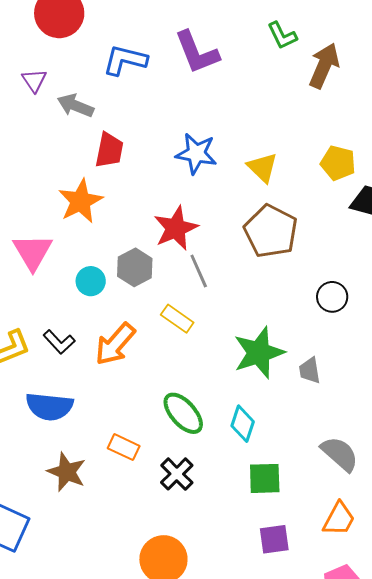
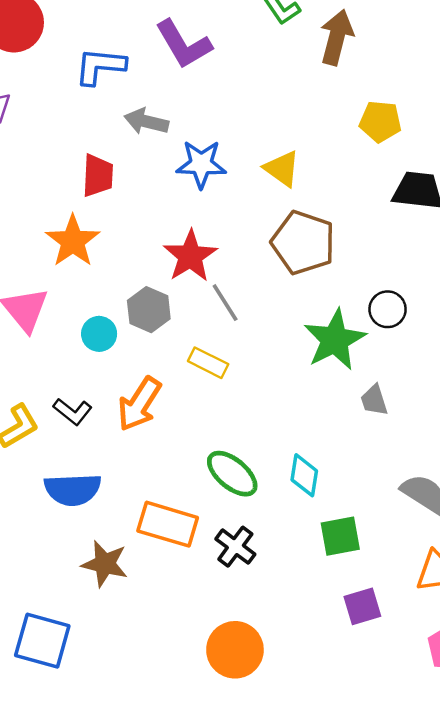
gray arrow: (75, 106) -> (146, 121), moved
yellow pentagon: (338, 163) -> (380, 121), moved
green star: (259, 353) -> (335, 340), moved
orange rectangle: (124, 447) -> (168, 524), size x1.6

